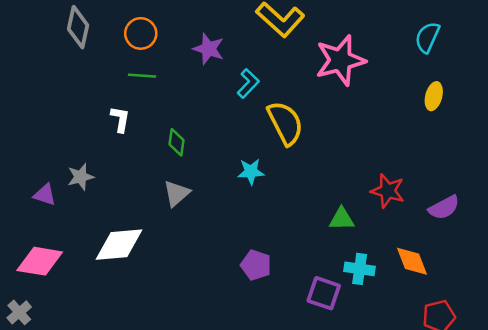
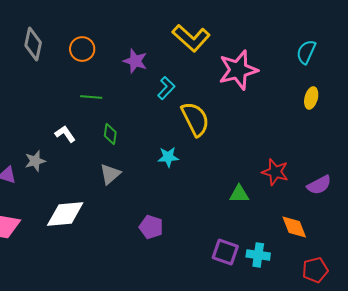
green line: (142, 76) -> (91, 97), moved
white L-shape: (120, 119) -> (65, 134), moved, turned -45
purple pentagon: (256, 265) -> (151, 227), moved
cyan cross: (360, 269) -> (258, 255), moved

